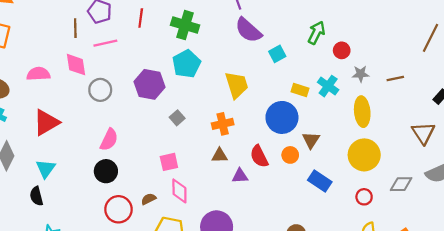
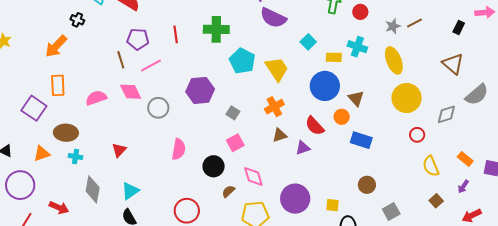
cyan square: (277, 54) -> (308, 42), moved
cyan pentagon: (186, 64) -> (242, 61), moved
pink semicircle: (38, 74) -> (96, 98), moved
gray star: (361, 74) -> (393, 26), moved
red triangle: (46, 122) -> (119, 150), size x0.6
pink square: (169, 162) -> (235, 143), moved
cyan triangle: (46, 169) -> (130, 191), turned 36
black circle: (106, 171) -> (214, 166), moved
blue rectangle: (320, 181) -> (361, 140), moved
red circle: (118, 209) -> (187, 211), moved

